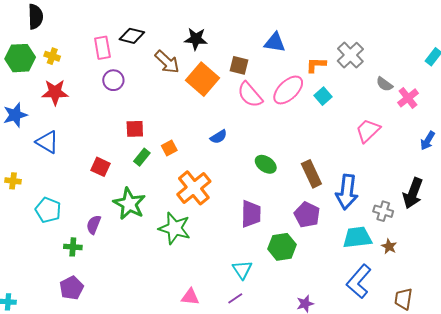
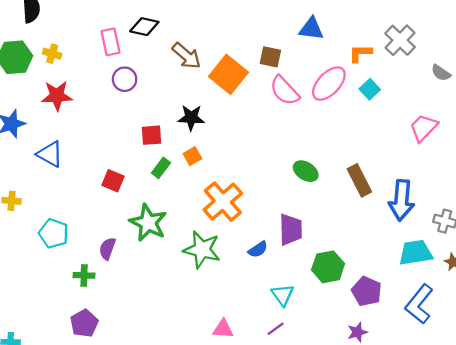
black star: (196, 39) -> (191, 118), moved
blue semicircle: (219, 137) -> (258, 249), moved
purple pentagon: (307, 215) -> (367, 291), moved

